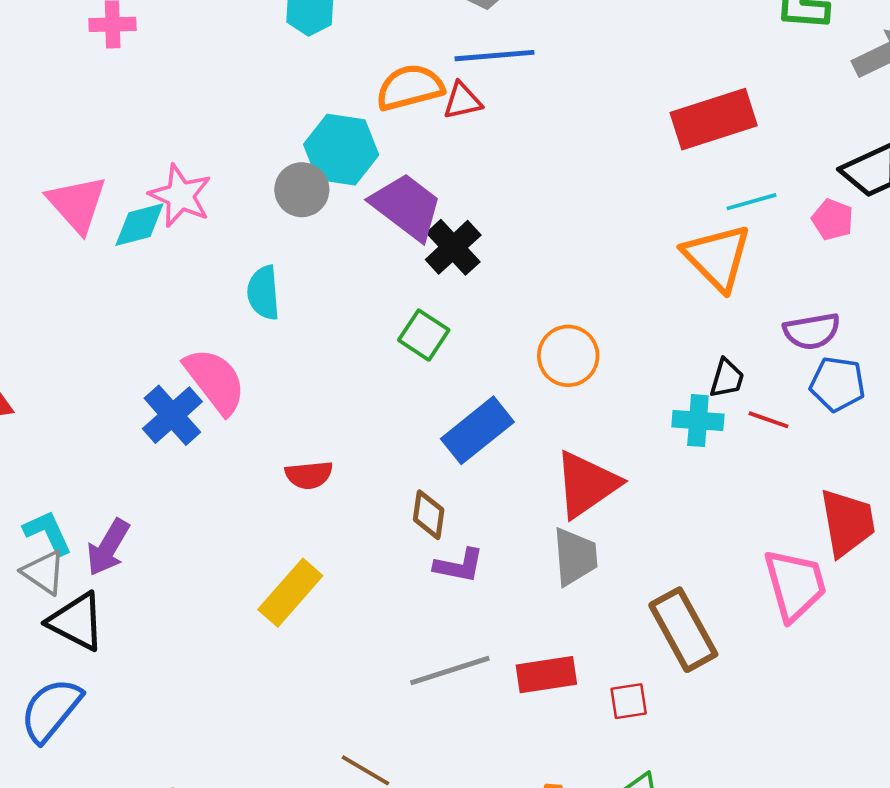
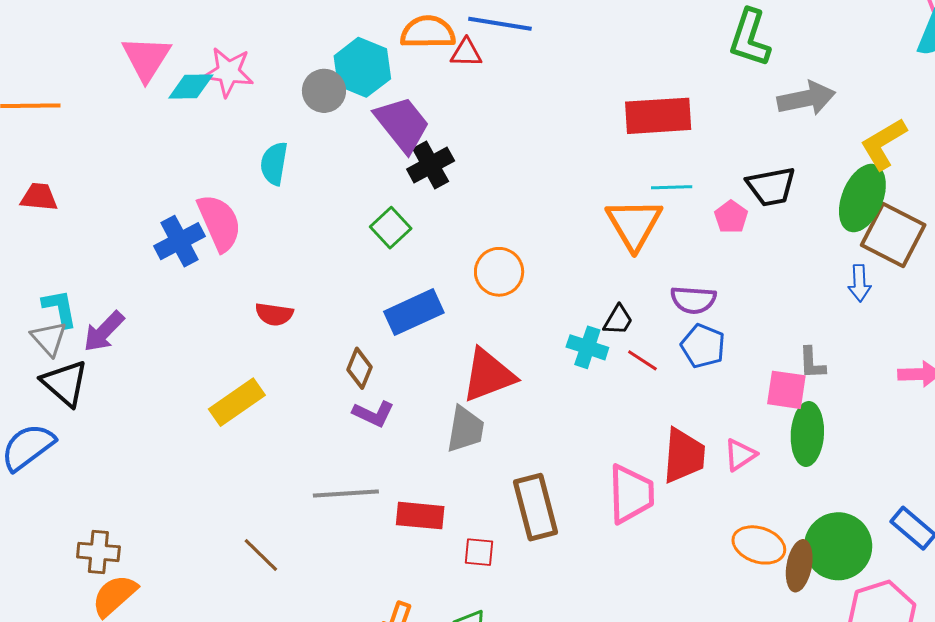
pink star: (180, 196) -> (228, 72), turned -30

